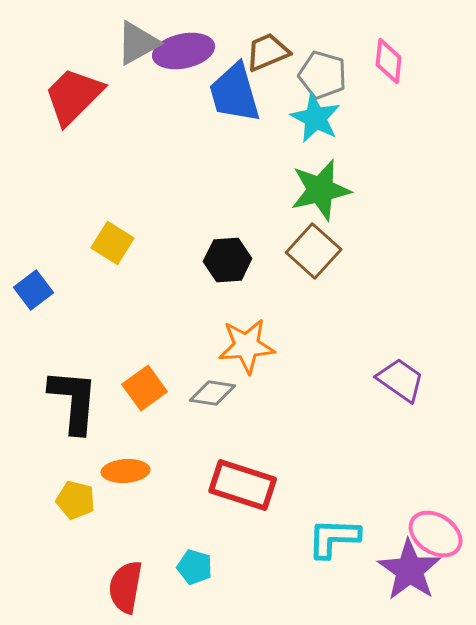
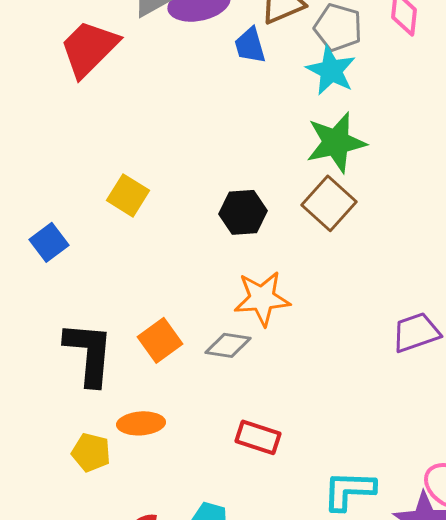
blue trapezoid: (235, 93) -> (250, 45), size x0.6
purple trapezoid: (401, 380) -> (416, 332), turned -54
red rectangle: (243, 485) -> (258, 437), size x0.7

